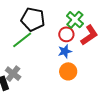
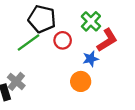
red circle: (66, 34) -> (63, 40), moved
blue star: (65, 51) -> (91, 59), moved

